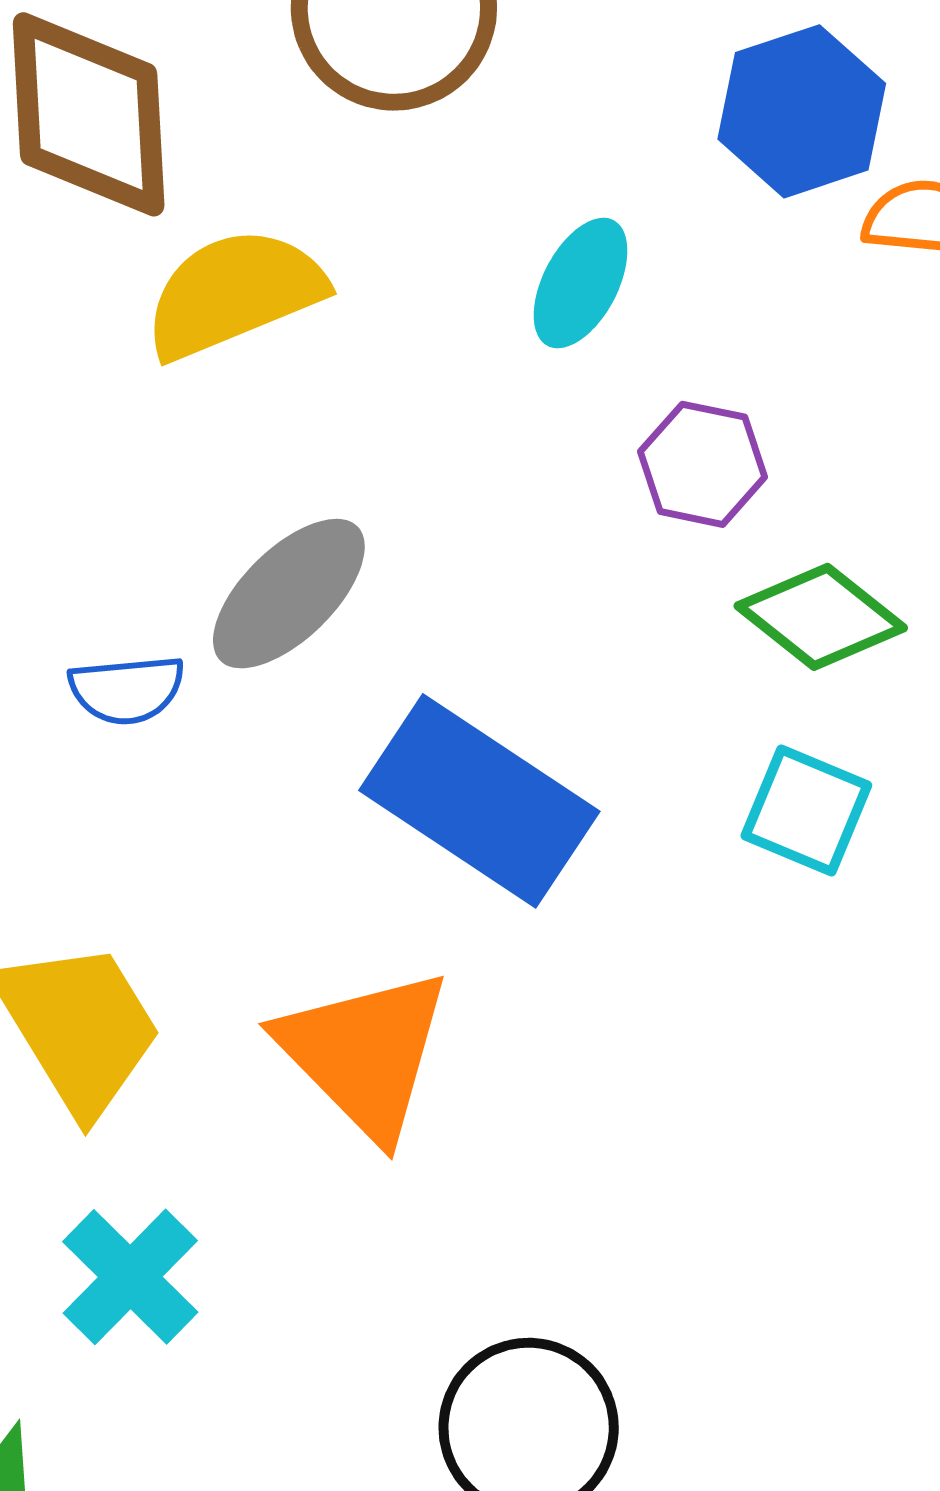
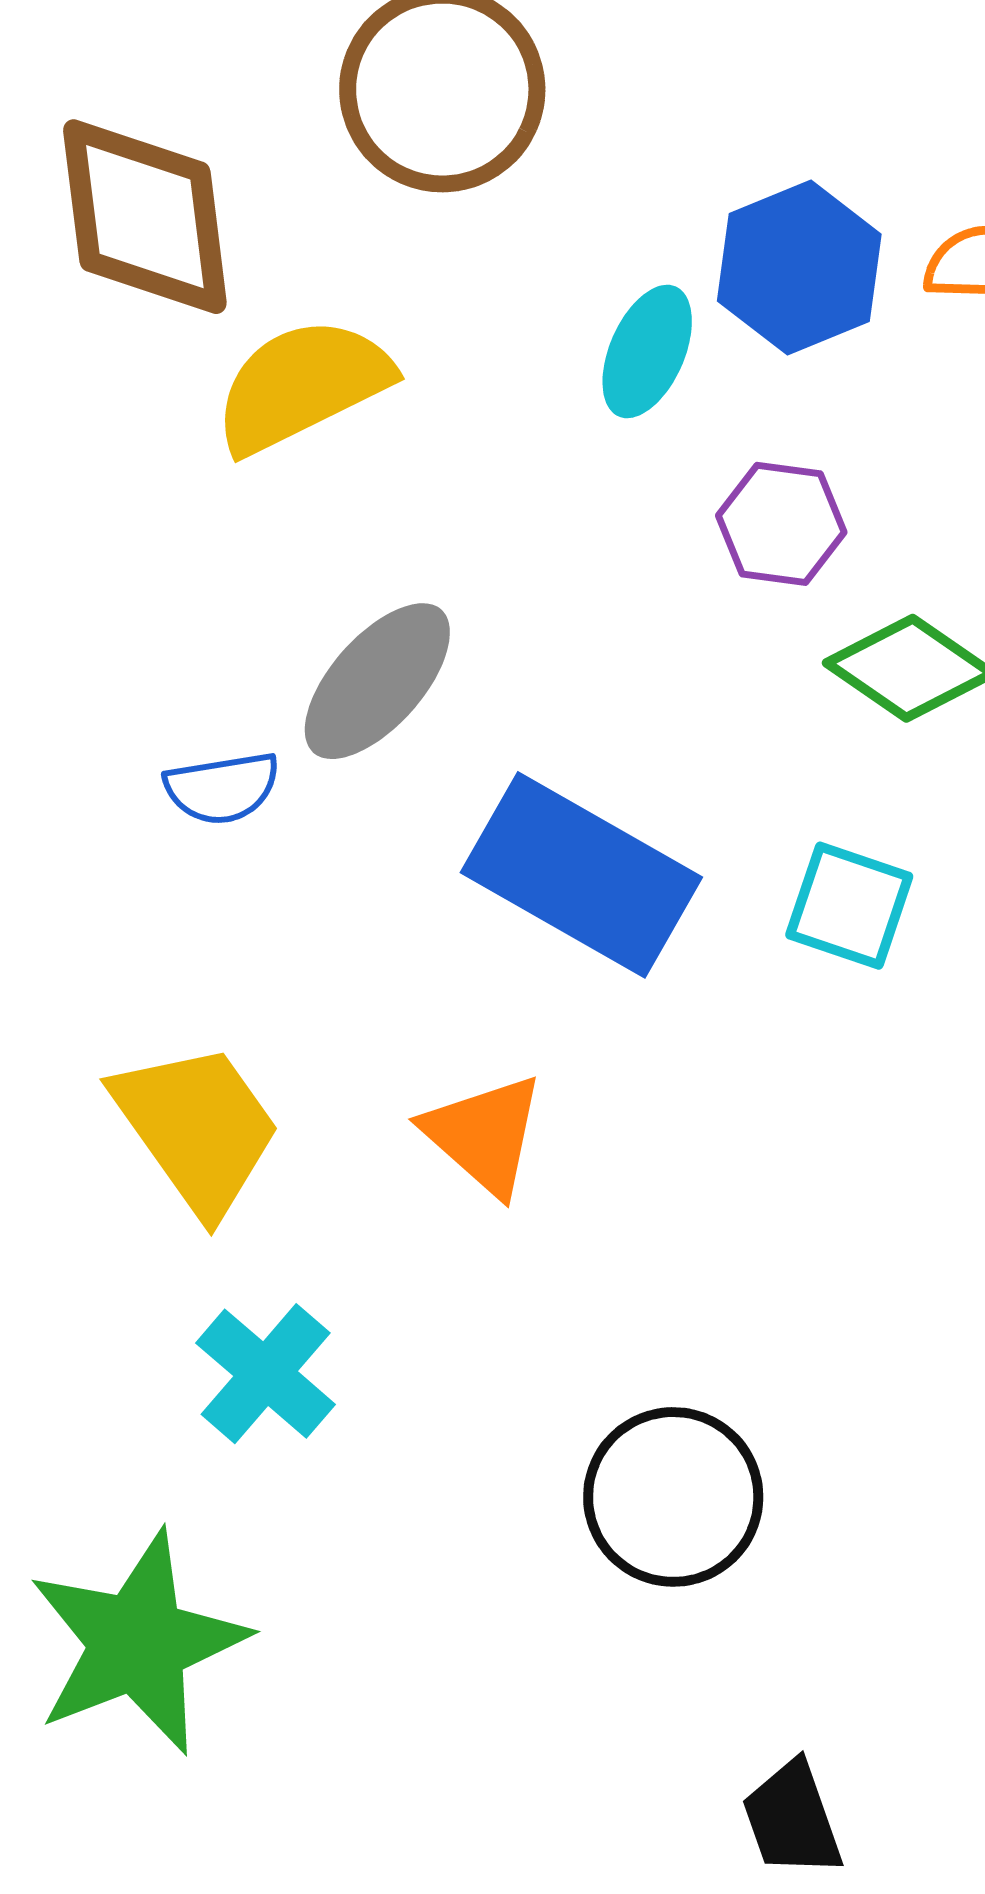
blue hexagon: (802, 111) -> (799, 268), moved
cyan square: (806, 810) -> (849, 906), moved
orange triangle: (365, 1053) -> (484, 1135), size x0.7

